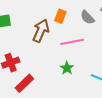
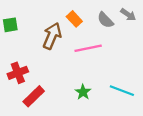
orange rectangle: (60, 16) -> (74, 19), turned -64
green star: (67, 68) -> (83, 92), moved

